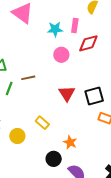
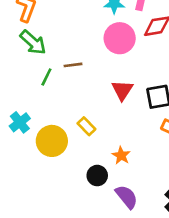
pink circle: (61, 55) -> (120, 38), size x1.5
yellow circle: (17, 136) -> (52, 141), size x1.5

